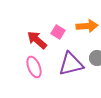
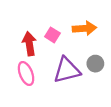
red arrow: (37, 40) -> (29, 44), turned 40

